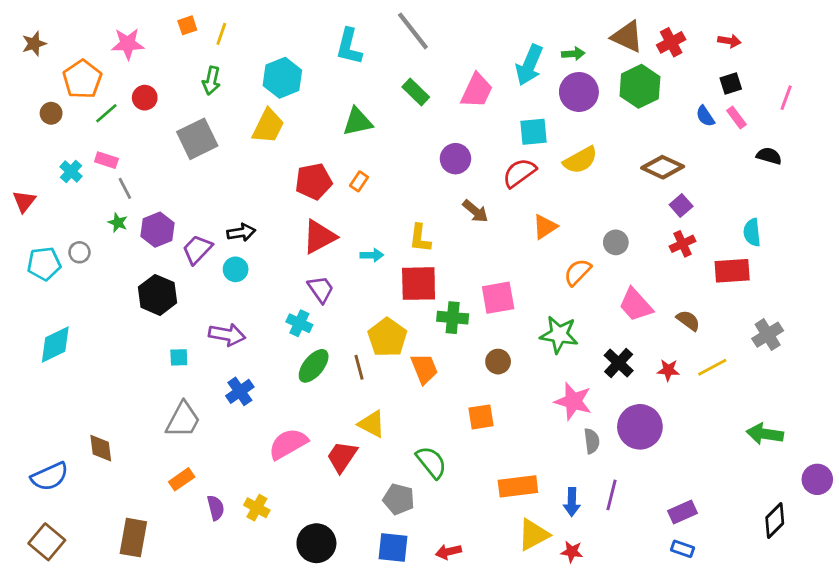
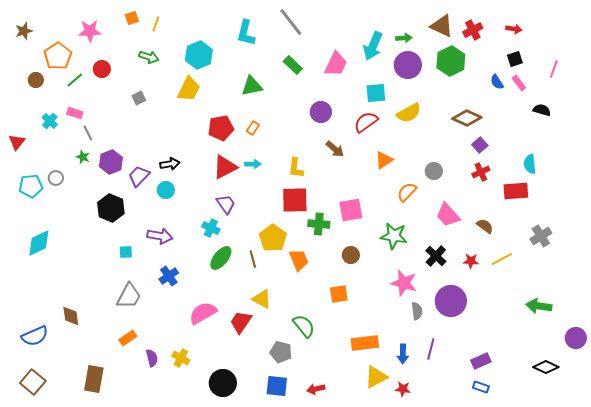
green arrow: (211, 81) -> (149, 57), turned -84
gray square: (197, 139) -> (139, 98), size x0.5
cyan arrow: (372, 255) -> (253, 164), moved
black diamond: (775, 520) -> (546, 367), turned 70

